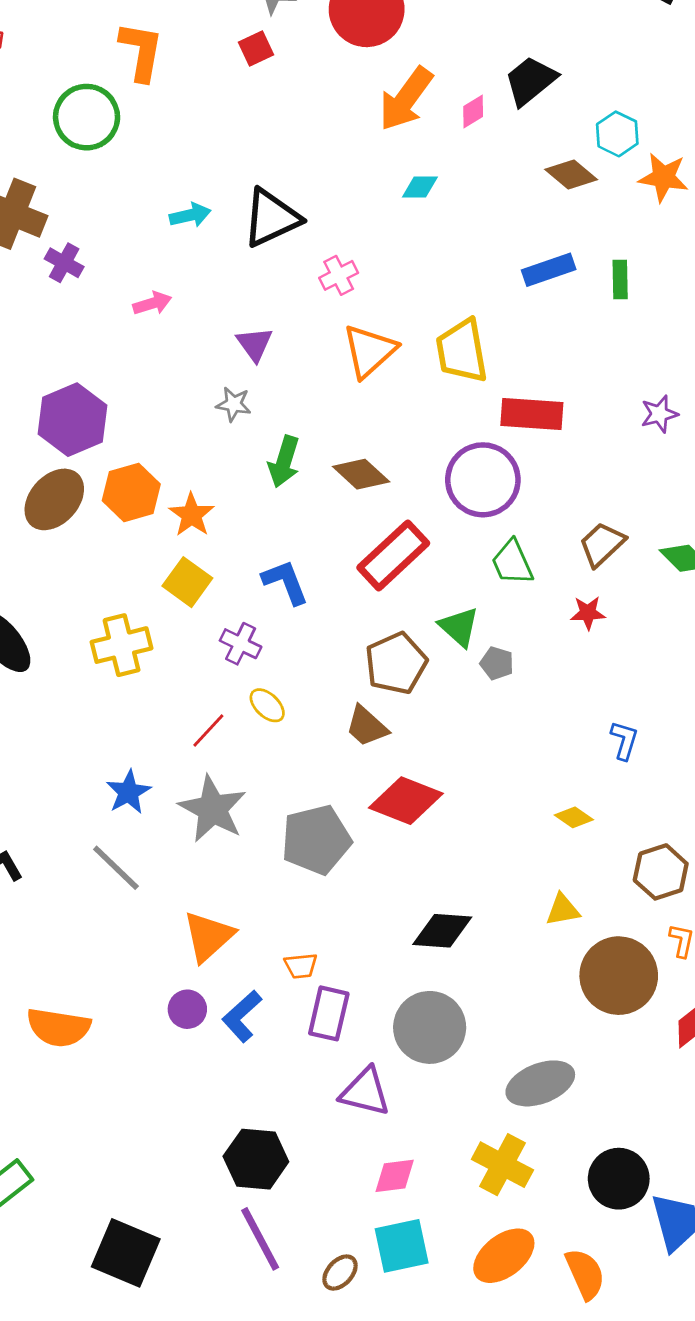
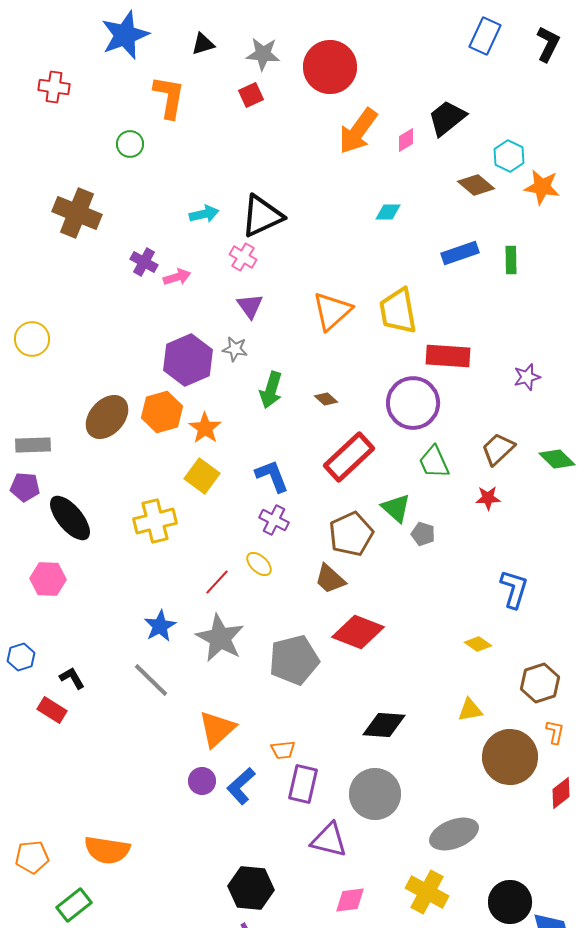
green circle: (87, 117) -> (130, 144), size x0.6
cyan diamond: (420, 187) -> (388, 212), moved
purple cross: (64, 263) -> (144, 262), moved
pink cross: (339, 275) -> (243, 257), moved, turned -32
purple star: (659, 414) -> (527, 377), moved
purple hexagon: (73, 420) -> (188, 360), moved
brown diamond: (361, 474) -> (326, 399), size x0.6
purple cross: (241, 644) -> (274, 520), moved
blue L-shape: (624, 740) -> (514, 589), size x1.4
orange semicircle: (59, 1027) -> (107, 850), moved

